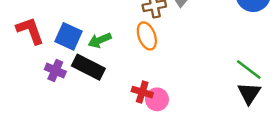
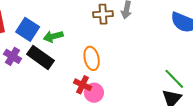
orange ellipse: (147, 36) -> (92, 58), moved

